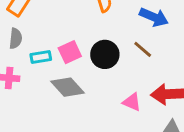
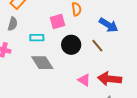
pink square: (70, 52) -> (57, 21), moved
cyan rectangle: (41, 57) -> (37, 38), moved

